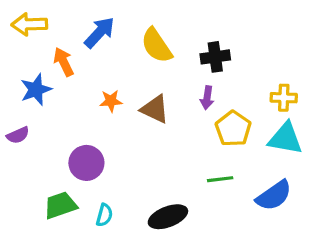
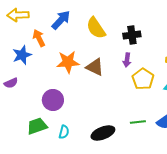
orange star: (111, 101) -> (68, 62), size x1.6
green line: (220, 179) -> (138, 122), moved

